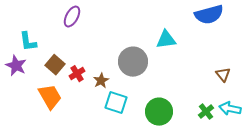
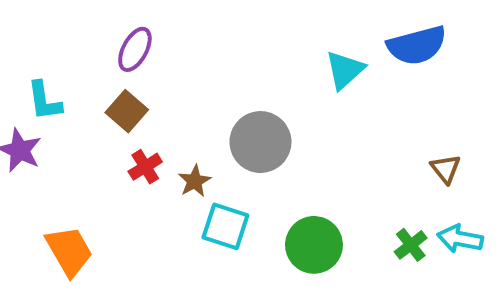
cyan triangle: (166, 40) -> (345, 70), moved, turned -35
brown square: (55, 65) -> (127, 111), moved
orange trapezoid: (50, 97) -> (69, 251), moved

